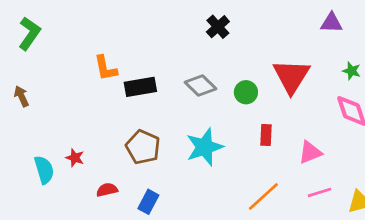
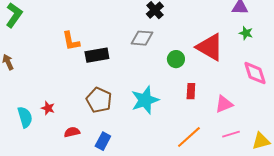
green star: (352, 71) -> (246, 33), moved
red triangle: (291, 76) -> (210, 47), turned -32
gray diamond: (201, 86) -> (142, 38), moved, turned -40

